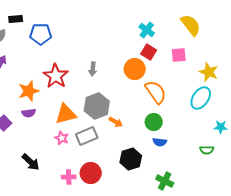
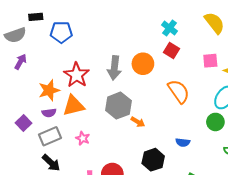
pink square: (179, 55) -> (210, 61), moved
gray arrow: (93, 69) -> (114, 68), size x1.6
orange circle: (135, 69) -> (143, 64), moved
orange triangle: (66, 114) -> (74, 106), moved
green circle: (154, 122) -> (215, 122), moved
gray rectangle: (87, 136) -> (50, 136), moved

